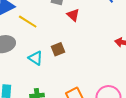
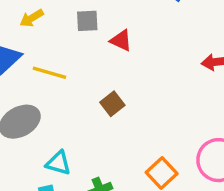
cyan triangle: (36, 58) -> (58, 163), moved

